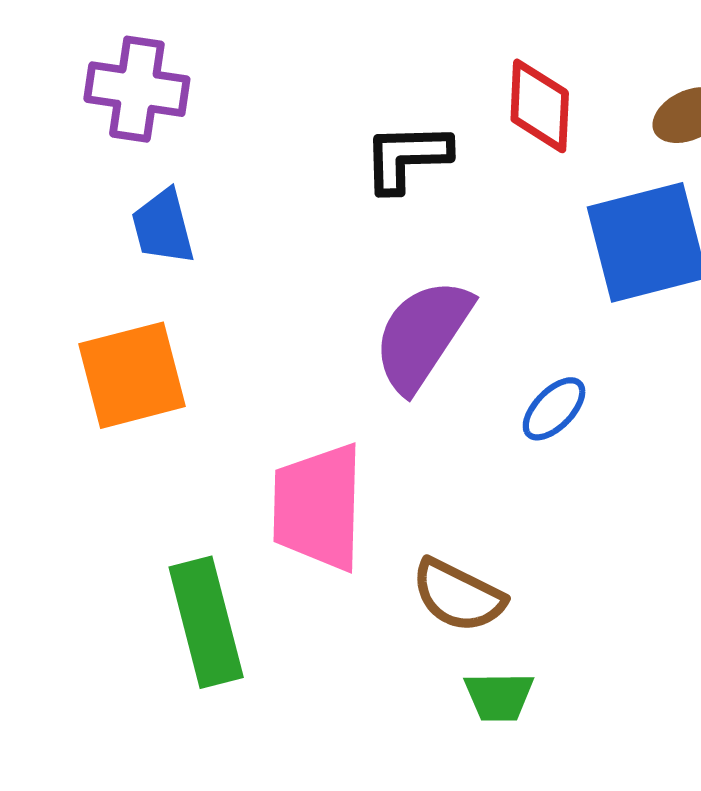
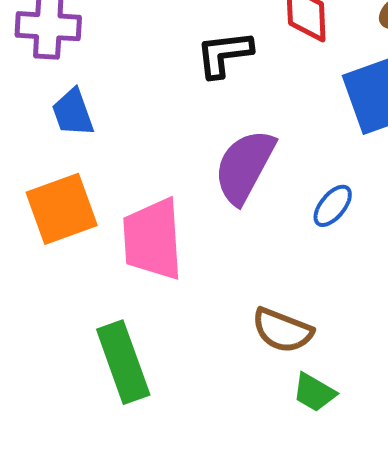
pink trapezoid: (318, 507) -> (153, 239), moved
green trapezoid: (499, 697) -> (314, 392), turned 36

